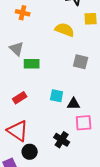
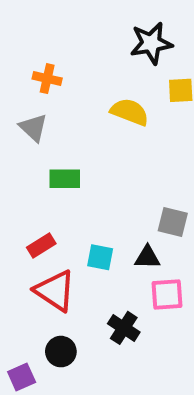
gray triangle: (17, 49) -> (33, 128), moved
gray square: (81, 62) -> (173, 222), moved
cyan square: (57, 96) -> (100, 257), moved
red triangle: (18, 131) -> (55, 291), moved

